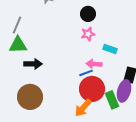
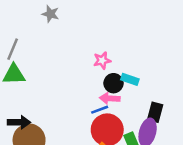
black circle: (88, 14) -> (113, 83), moved
black arrow: (33, 64) -> (19, 122), moved

